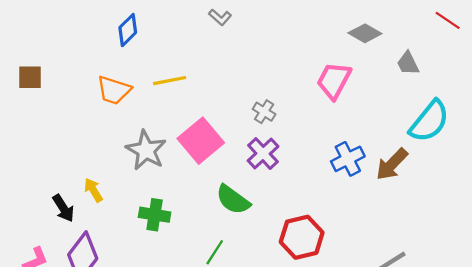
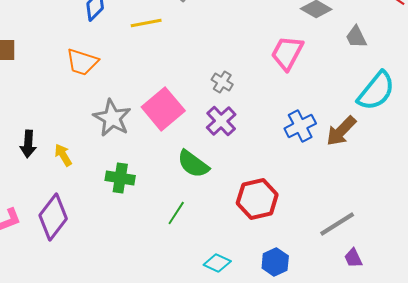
yellow line: (170, 81) -> (146, 23), moved
black arrow: (63, 208) -> (28, 144), moved, turned 36

